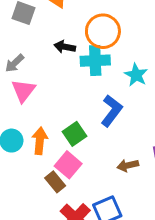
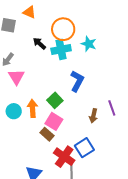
black arrow: (65, 47) -> (39, 43), turned 40
cyan star: (136, 75) -> (89, 44), moved
brown arrow: (128, 165) -> (93, 116), turned -56

